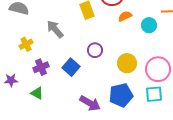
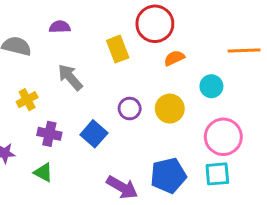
cyan circle: (149, 25) -> (211, 86), moved
yellow circle: (127, 63) -> (170, 109), moved
purple cross: (41, 67) -> (49, 134), turned 35

